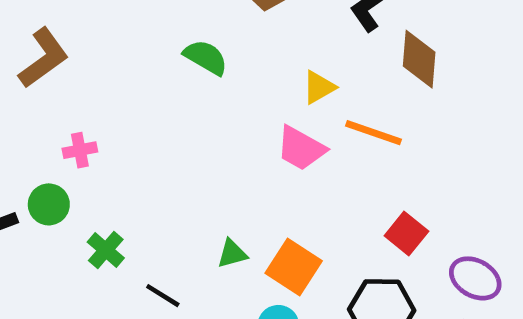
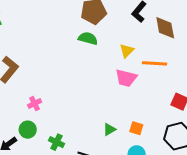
green semicircle: (206, 57) -> (88, 38), moved
orange square: (294, 267) -> (136, 128), size x0.6

